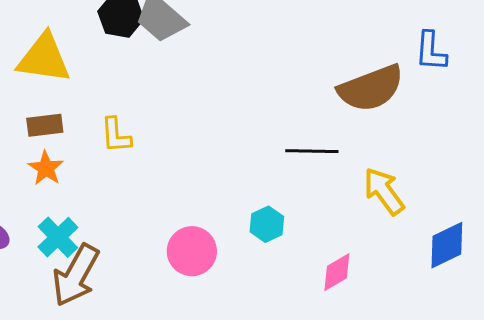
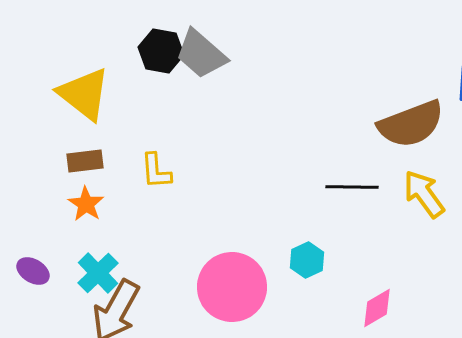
yellow triangle: (44, 58) -> (84, 94), turned 30
yellow arrow: (384, 191) -> (424, 194), moved
pink circle: (192, 251) -> (232, 287), size x1.4

